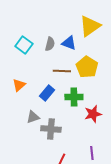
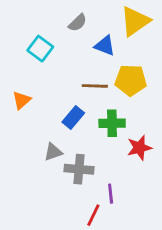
gray semicircle: (50, 44) -> (78, 23), moved, turned 32
yellow pentagon: (87, 67) -> (131, 80), turned -30
orange triangle: (19, 85) -> (22, 100), moved
purple line: (92, 153) -> (111, 194), moved

